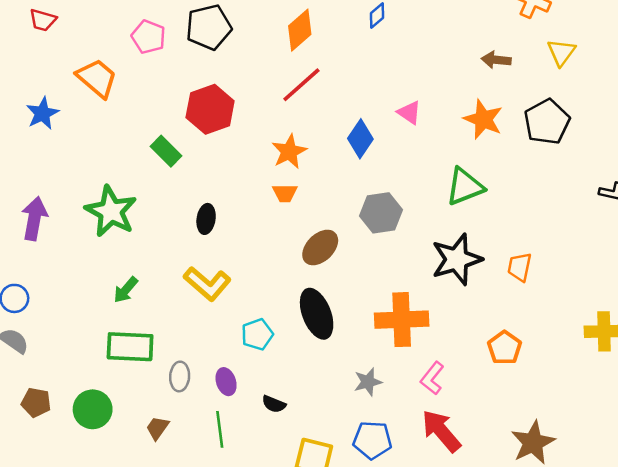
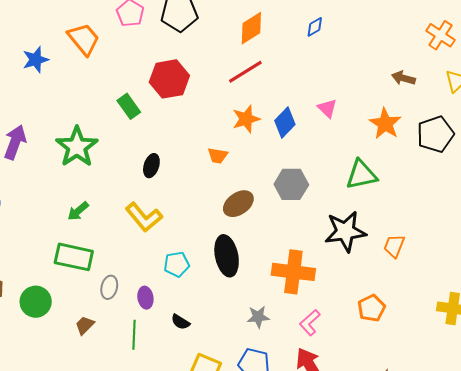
orange star: (289, 152) -> (246, 119), moved

